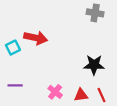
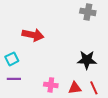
cyan square: (13, 48) -> (12, 59), moved
pink cross: (55, 92) -> (51, 85), turned -32

